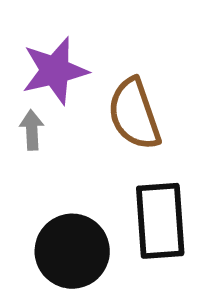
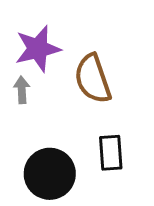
black rectangle: (160, 221) -> (111, 153), size x0.7

